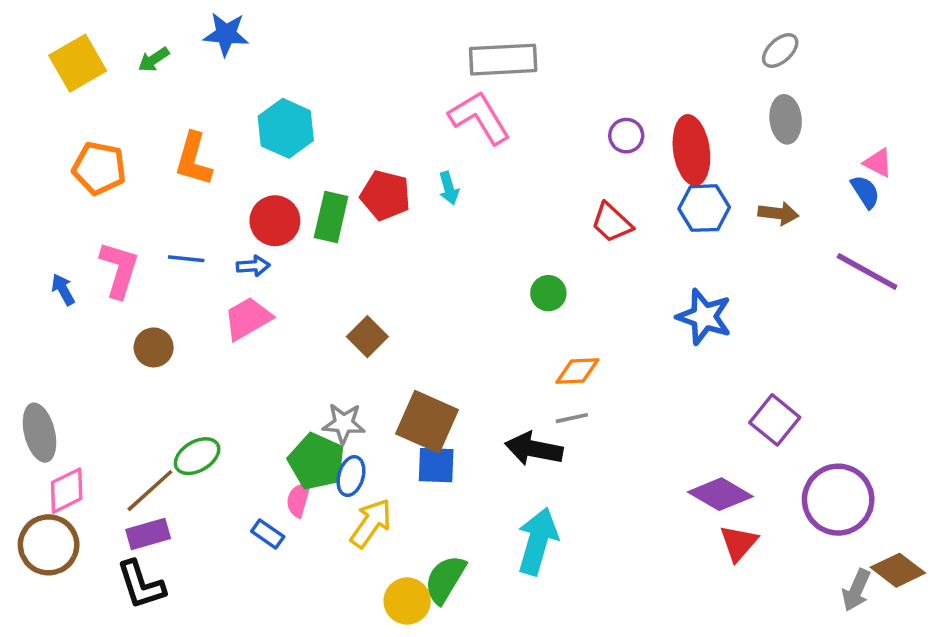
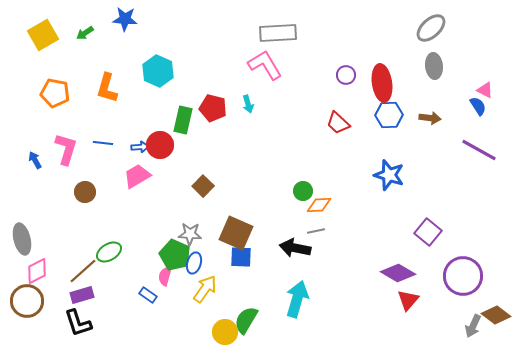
gray ellipse: (780, 50) -> (431, 28), size x1.4
red circle: (275, 221) -> (160, 145), moved
green circle: (548, 293) -> (303, 191), moved

